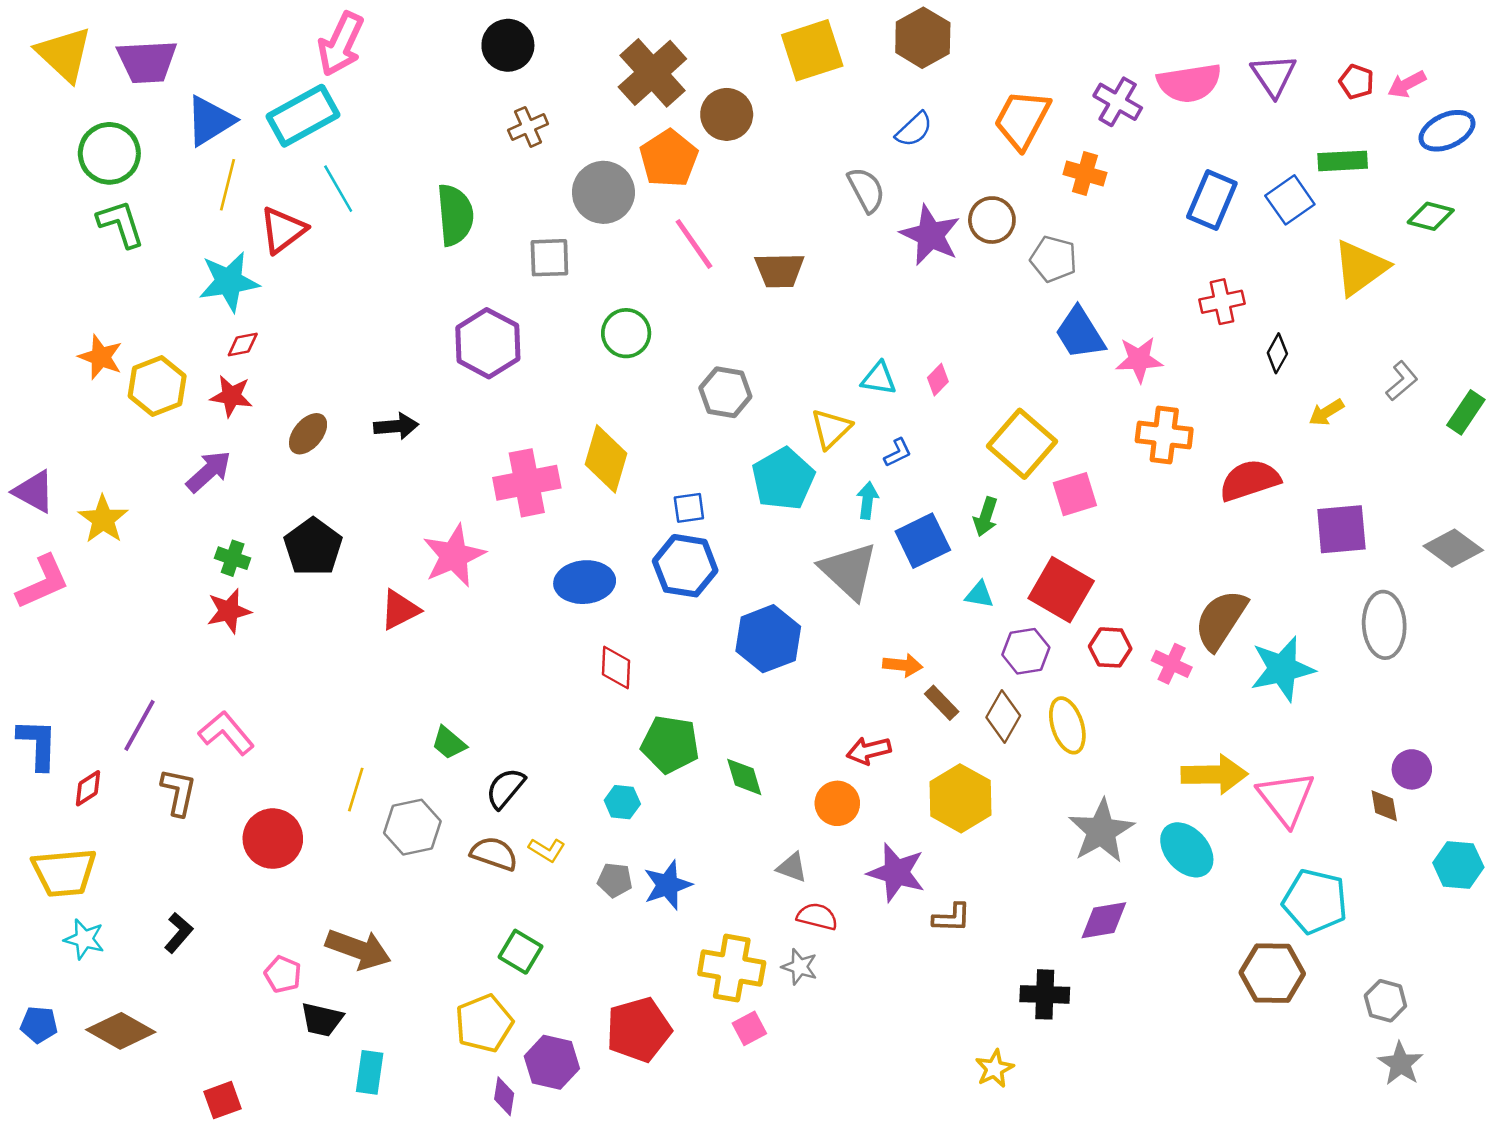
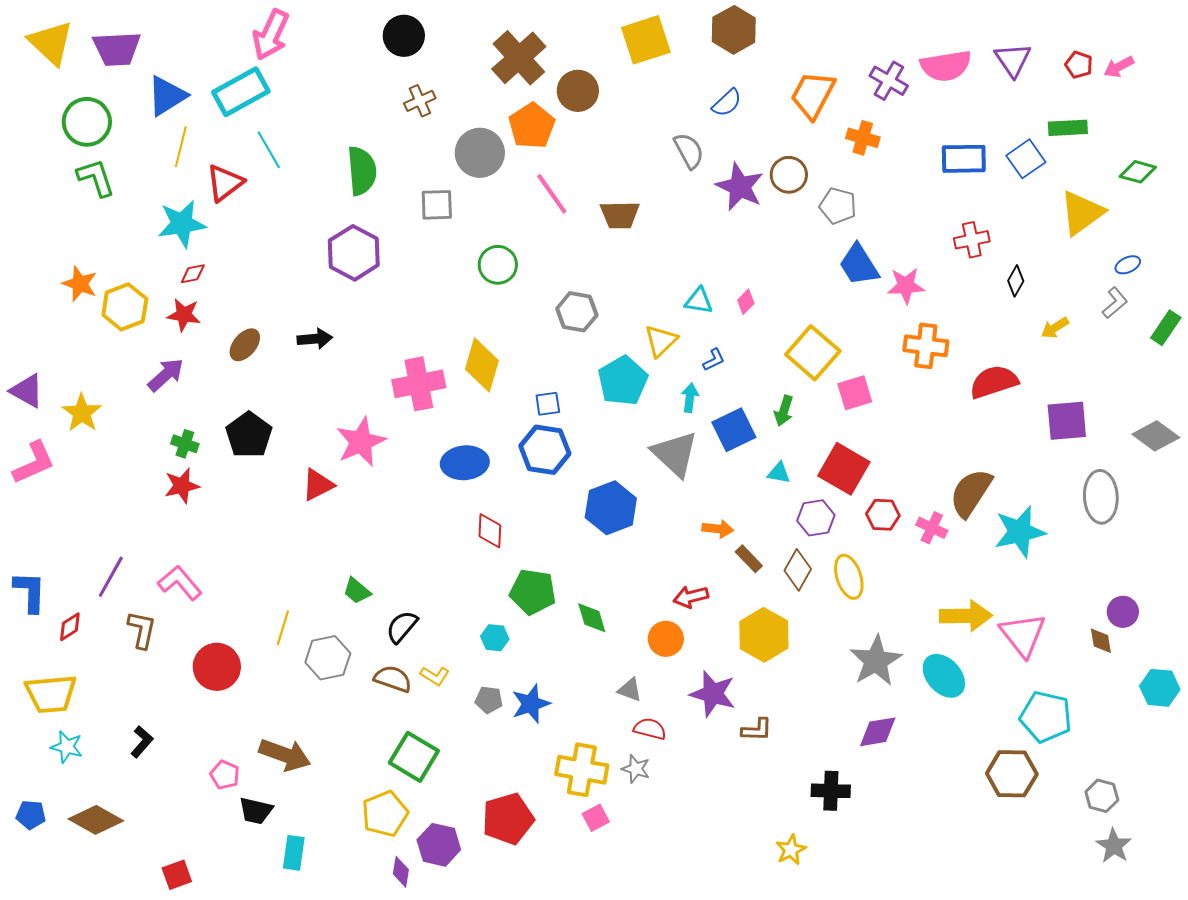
blue ellipse: (1447, 131) -> (1128, 265), moved, size x0.6
blue rectangle: (1212, 200) -> (964, 159), turned 66
purple hexagon: (488, 343) -> (354, 253), moved
green square: (520, 952) -> (414, 757), size x1.4

